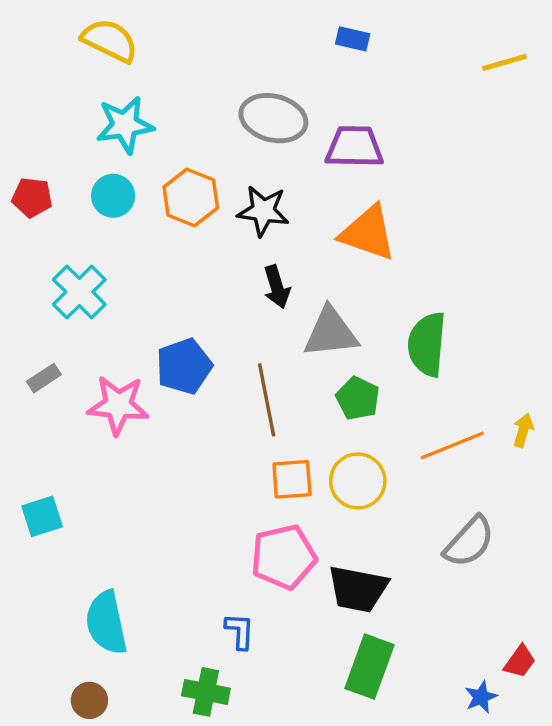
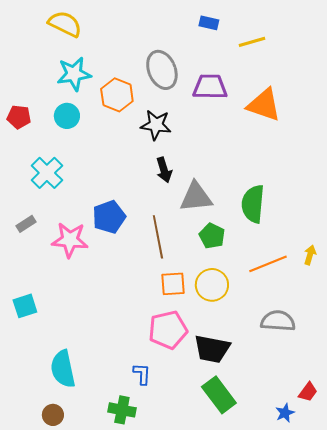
yellow line: (505, 62) -> (252, 42), moved
gray ellipse: (273, 118) -> (162, 70), turned 54
orange hexagon: (191, 197) -> (117, 95), moved
orange triangle: (368, 233) -> (264, 105), moved
gray semicircle: (469, 542) -> (278, 321), turned -128
green rectangle: (370, 667) -> (219, 395), turned -57

